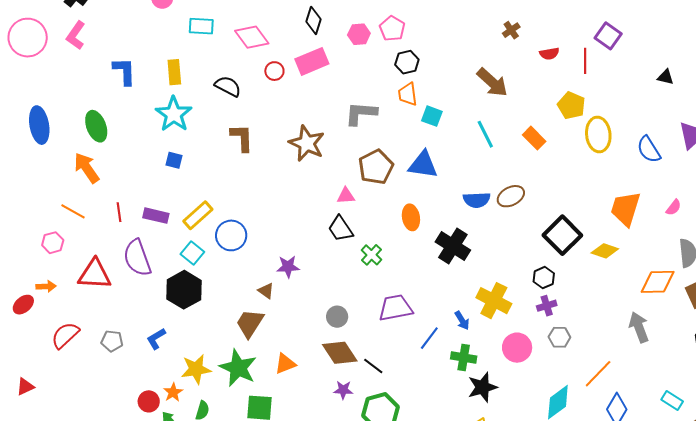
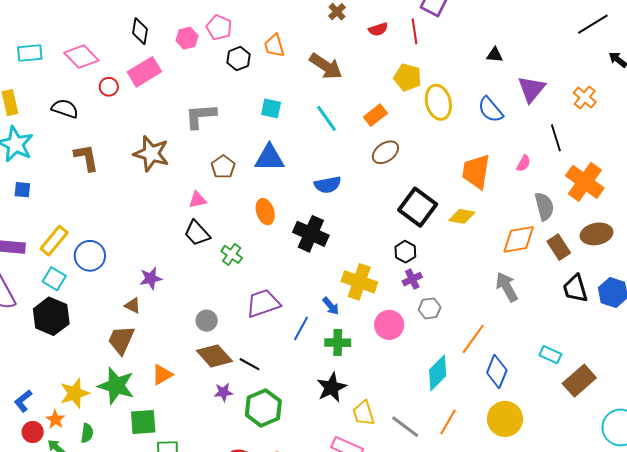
black triangle: (666, 77) -> (495, 55), moved
orange trapezoid: (408, 94) -> (274, 46), moved
orange rectangle: (534, 138) -> (375, 115), turned -75
brown pentagon: (376, 167) -> (223, 167), size x0.7
brown ellipse: (511, 196) -> (385, 152), moved
blue L-shape: (156, 339) -> (23, 401), moved
black star: (482, 387) -> (332, 387), moved

